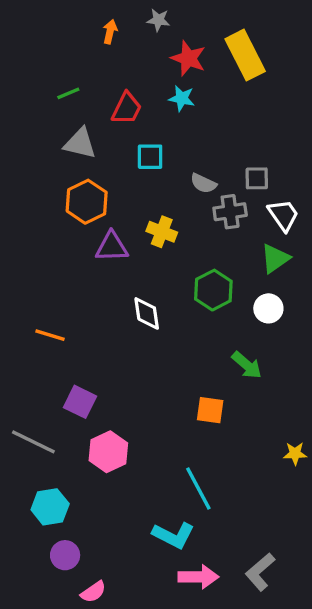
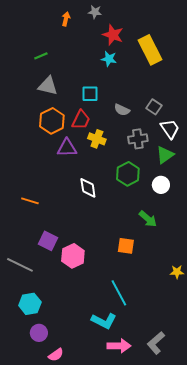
yellow rectangle: (245, 55) -> (150, 50), moved
red trapezoid: (127, 108) -> (81, 120), moved
gray square: (257, 178) -> (154, 107), turned 35
gray cross: (230, 212) -> (138, 139), moved
pink hexagon: (108, 452) -> (73, 256), moved

